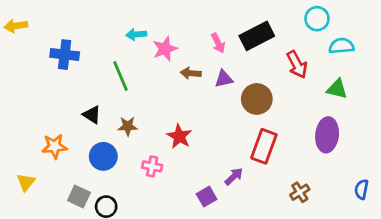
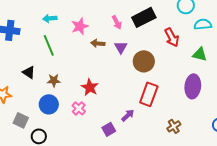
cyan arrow: (136, 34) -> (50, 18), moved
purple triangle: (224, 79) -> (121, 47), turned -48
blue circle: (103, 156) -> (49, 104), moved
pink cross: (152, 166) -> (79, 108), moved, turned 32
gray square: (79, 197) -> (21, 120), moved

